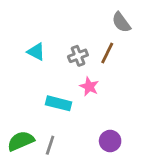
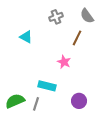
gray cross: (78, 56) -> (56, 17), moved
cyan rectangle: (58, 103) -> (47, 86), moved

